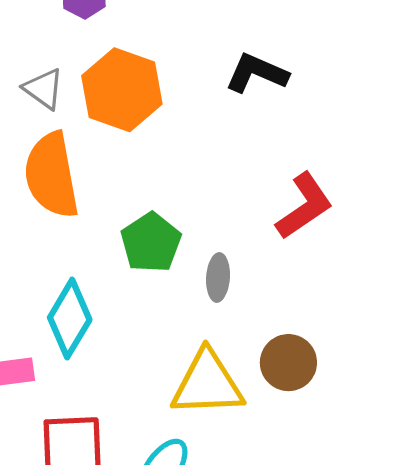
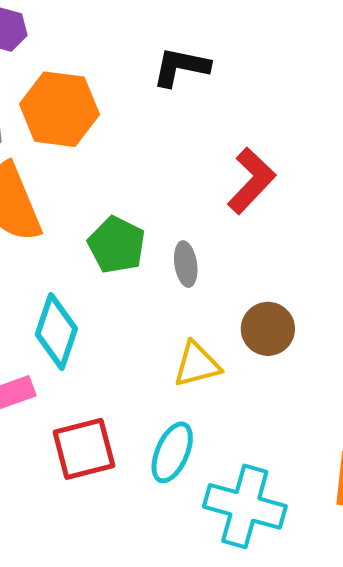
yellow triangle: (207, 384) -> (197, 364), size x0.7

